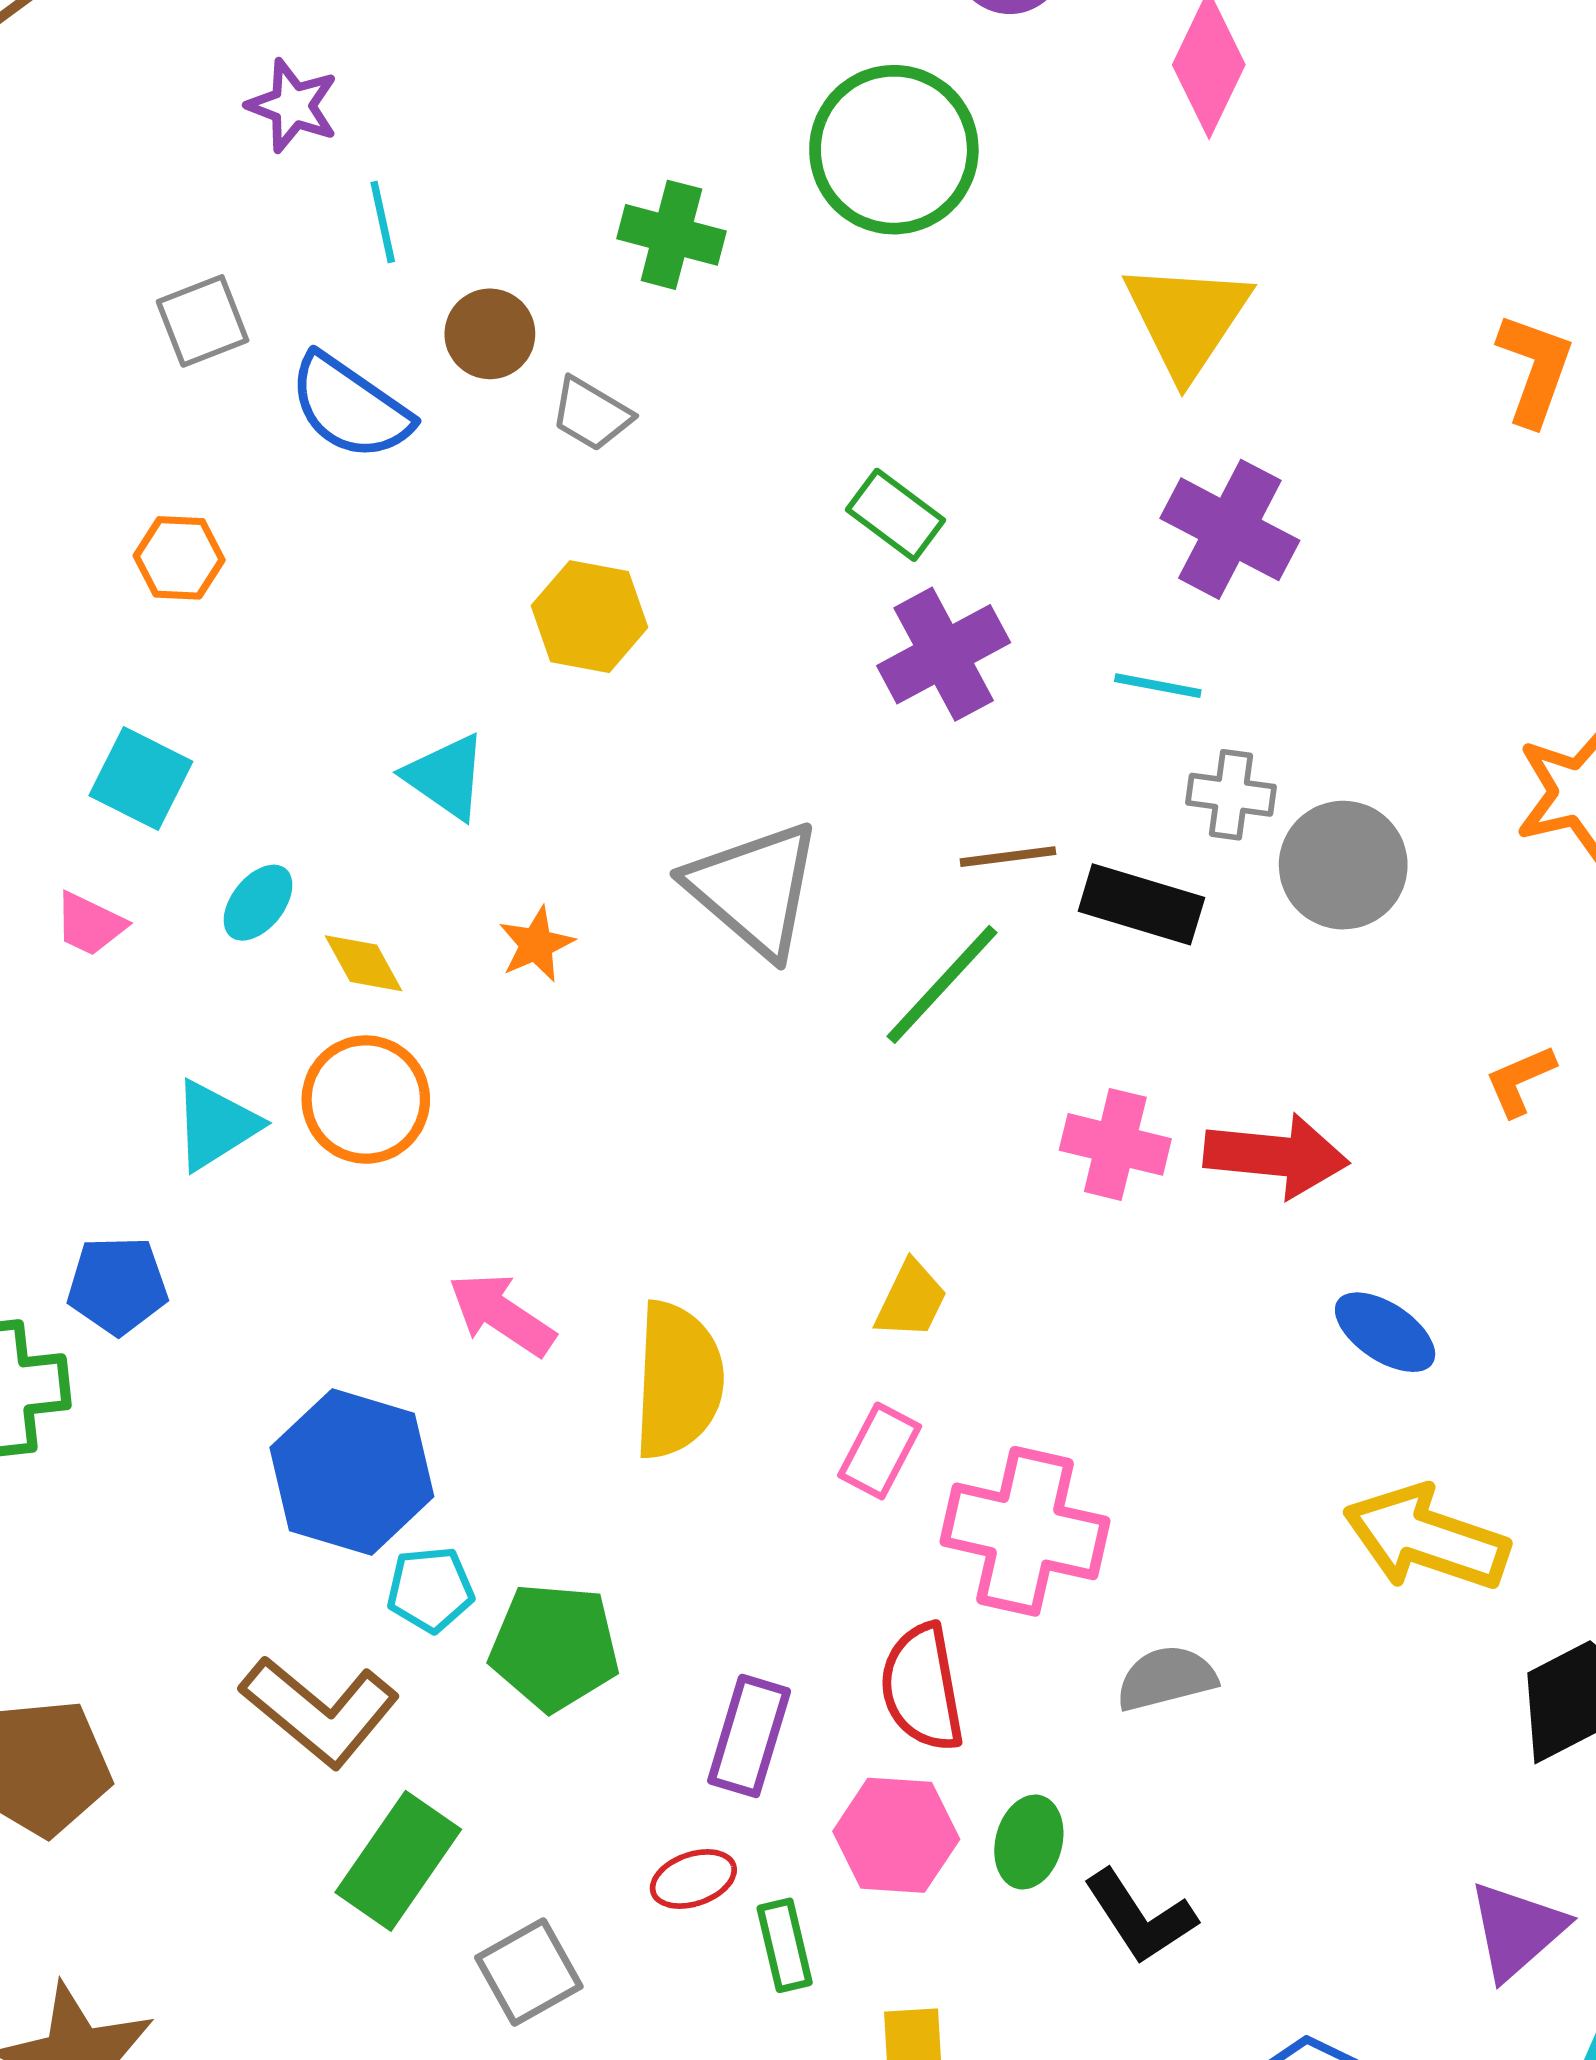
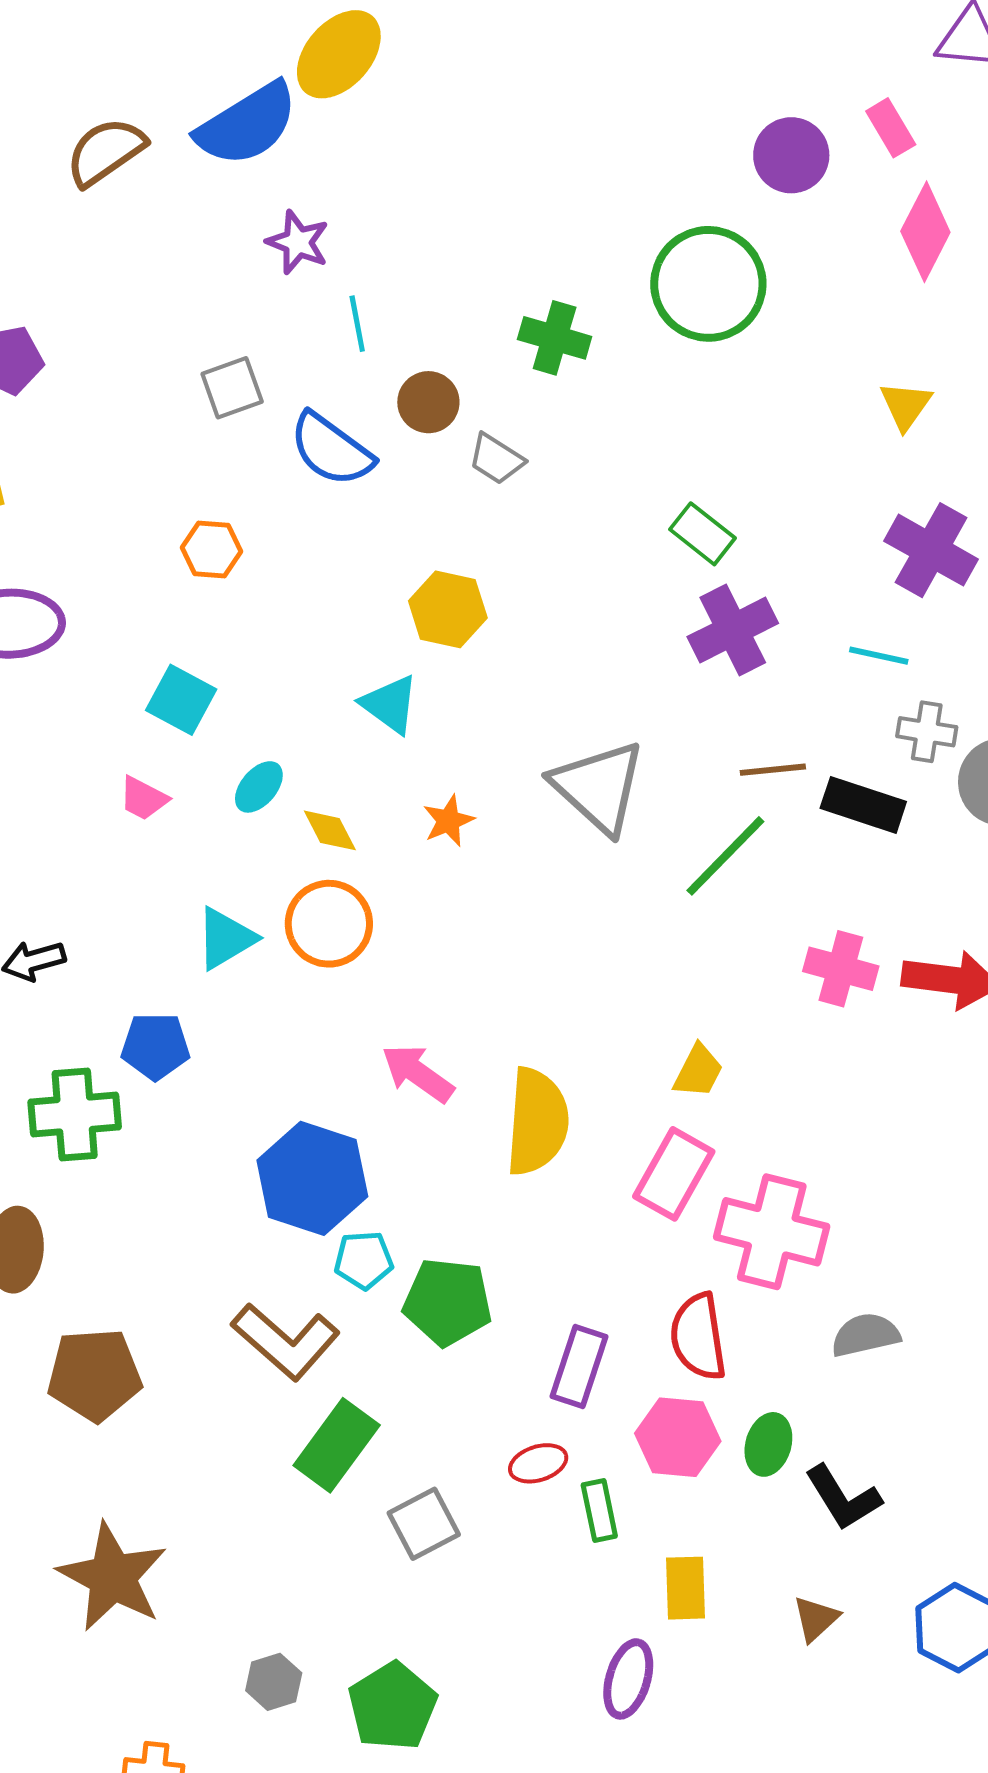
yellow triangle: (1187, 319) -> (906, 405), size x0.6
yellow hexagon: (589, 617) -> (448, 609), moved
pink rectangle: (880, 1451) -> (674, 1174), size x1.4

